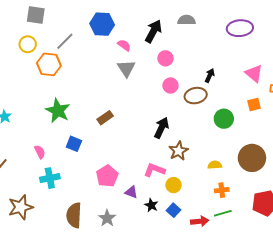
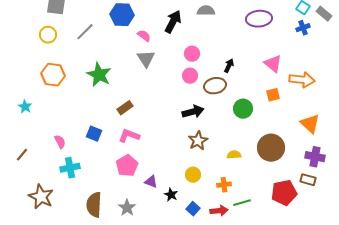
pink circle: (165, 58) -> (192, 54), moved
orange hexagon: (49, 64) -> (53, 75), moved
green star: (58, 111) -> (99, 75), moved
black arrow: (161, 128) -> (193, 112), moved, turned 50
pink L-shape: (154, 170) -> (129, 136), moved
orange cross: (222, 190) -> (224, 185), moved
brown star: (21, 207) -> (41, 197), turned -30
blue square: (174, 210) -> (193, 209), moved

